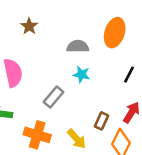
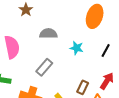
gray semicircle: (78, 46) -> (48, 34), moved
cyan star: (82, 74) -> (77, 48), moved

